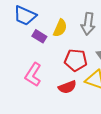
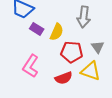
yellow semicircle: (60, 28) -> (57, 32), moved

